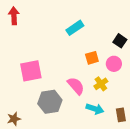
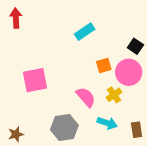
pink circle: (114, 64) -> (129, 72), size x1.5
gray hexagon: (50, 102) -> (64, 128), moved

